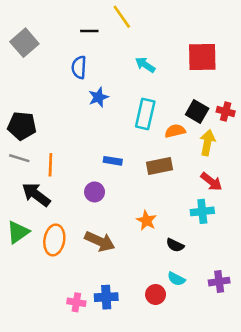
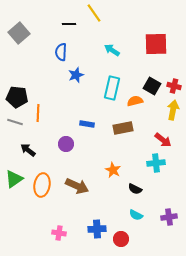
yellow arrow: (207, 143) -> (173, 110), moved
orange line: (50, 165) -> (38, 113), moved
purple circle: (95, 192) -> (66, 144), moved
black arrow: (36, 195) -> (28, 150), size x0.7
red circle: (156, 294) -> (121, 239), moved
blue cross: (106, 297) -> (97, 229), moved

